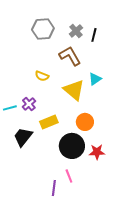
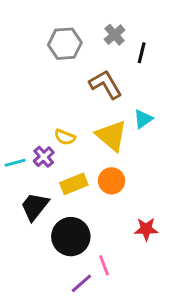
gray cross: (76, 31) -> (115, 35), moved
yellow semicircle: (42, 76) -> (65, 137), moved
orange circle: (85, 122) -> (112, 181), moved
black circle: (72, 146) -> (71, 237), moved
purple line: (54, 188) -> (81, 283), turned 42

